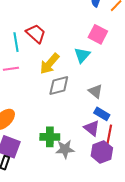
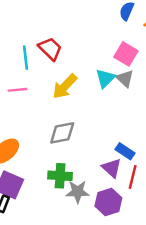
gray diamond: (59, 85) -> (62, 133), moved
gray triangle: (95, 91) -> (125, 79), moved
purple hexagon: (102, 152) -> (108, 202), moved

